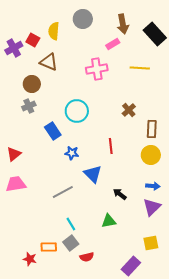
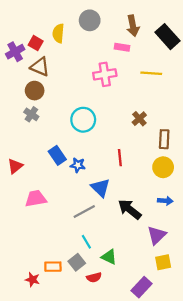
pink rectangle: (113, 44) -> (122, 47), turned 40
brown triangle: (49, 62) -> (40, 67), moved
gray cross: (29, 106) -> (31, 114), turned -32
blue rectangle: (53, 131) -> (57, 155), moved
pink trapezoid: (16, 184) -> (36, 199), moved
gray line: (63, 192) -> (84, 212), moved
black arrow: (120, 194) -> (130, 209), size x1.6
purple triangle: (152, 207) -> (157, 235), moved
green triangle: (109, 221) -> (109, 257), moved, turned 35
cyan line: (71, 224) -> (86, 242), moved

